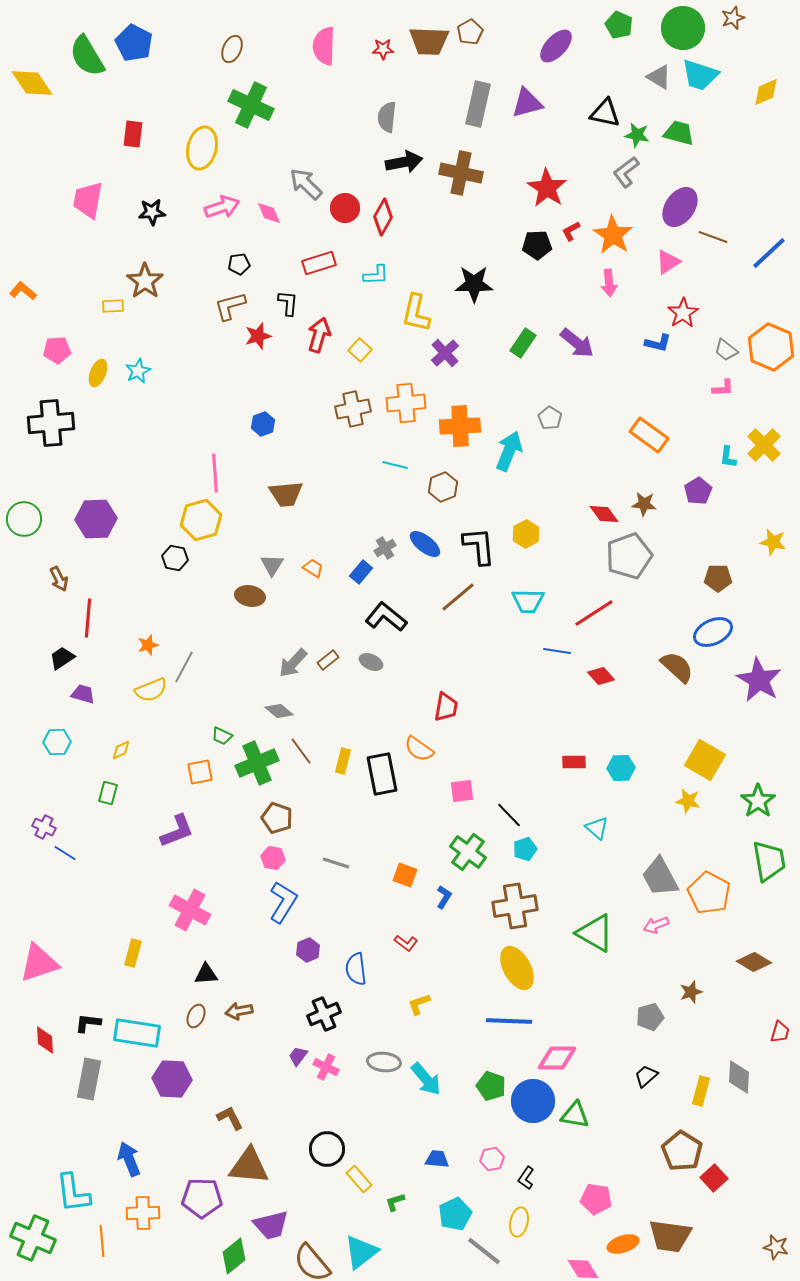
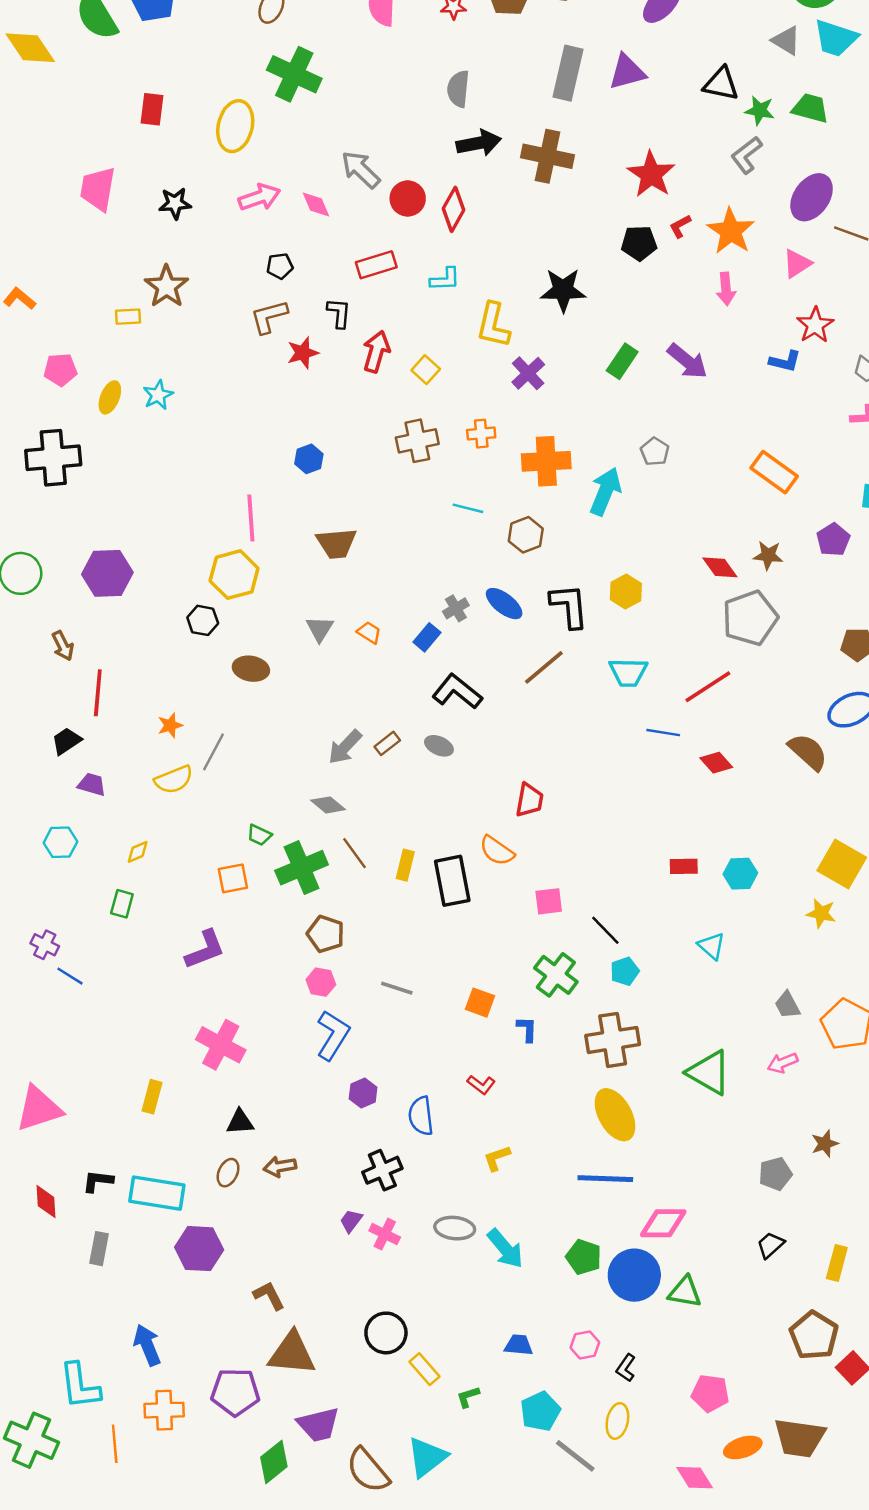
orange cross: (406, 403) -> (481, 434), size x0.6
brown ellipse: (250, 596) -> (251, 669), moved
gray trapezoid: (660, 877) -> (787, 1005), size x0.6
blue L-shape: (444, 897) -> (527, 1029), turned -30
gray rectangle: (89, 1079) -> (99, 1249), size x0.7

